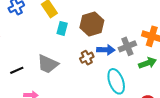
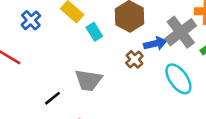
cyan rectangle: (62, 28) -> (94, 32), turned -32
gray cross: (127, 46) -> (181, 32), size x1.4

